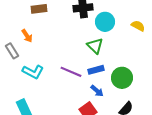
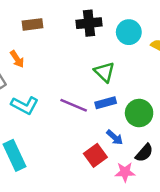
cyan circle: (105, 22) -> (129, 32), moved
blue arrow: (97, 91) -> (115, 137), moved

